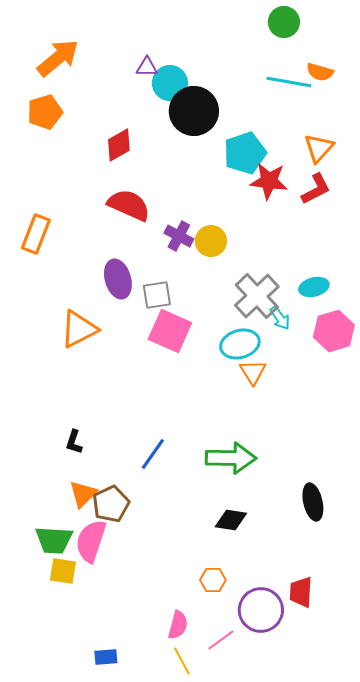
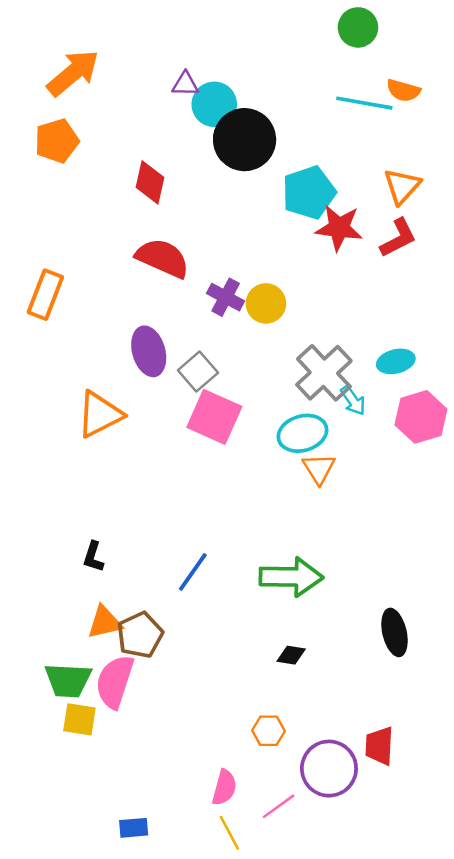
red diamond: (119, 145) -> (150, 182), turned -48
gray square: (157, 295) -> (198, 372), turned -32
orange triangle: (83, 494) -> (105, 622), turned 32
black diamond: (231, 520) -> (291, 655), size x0.7

